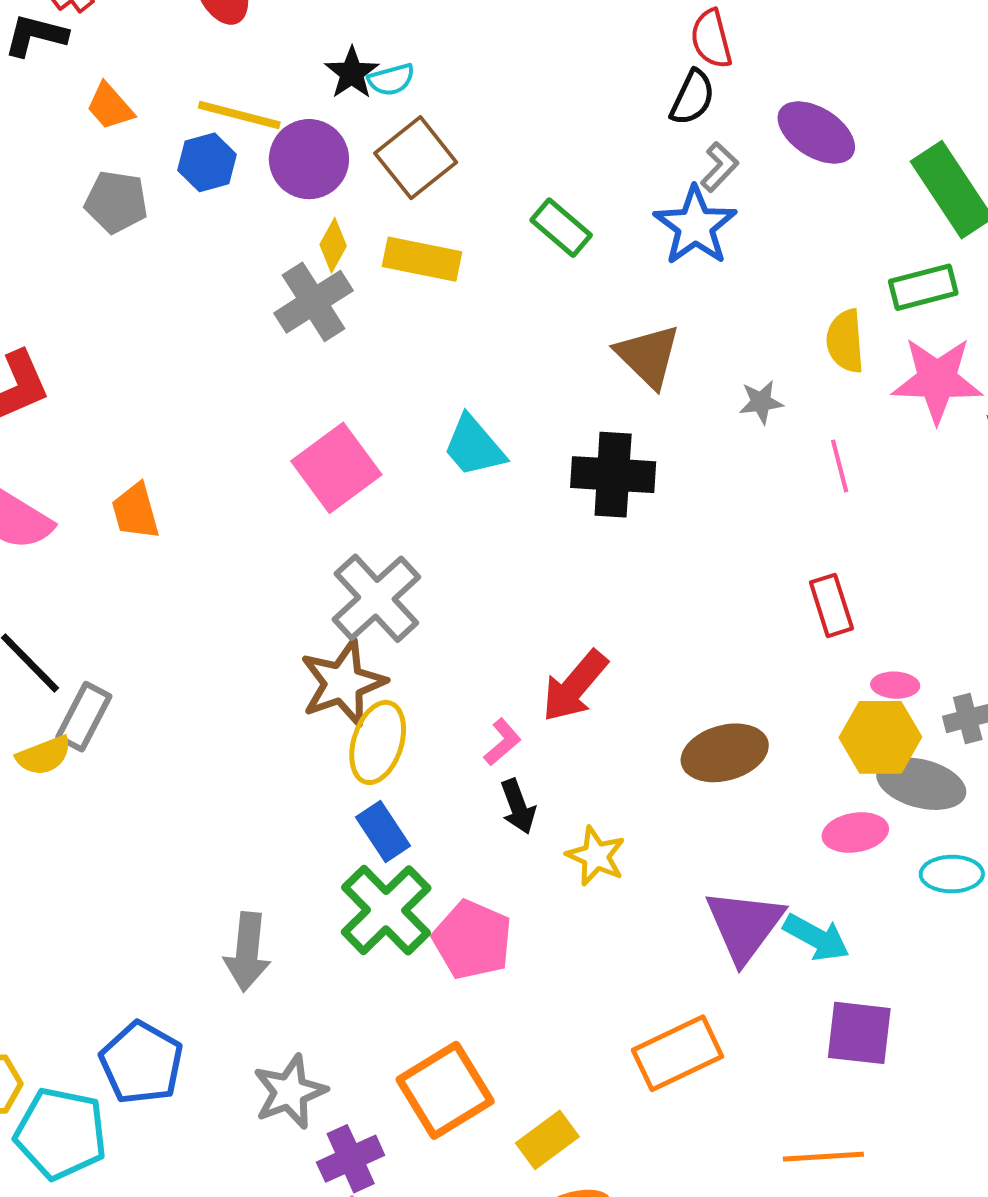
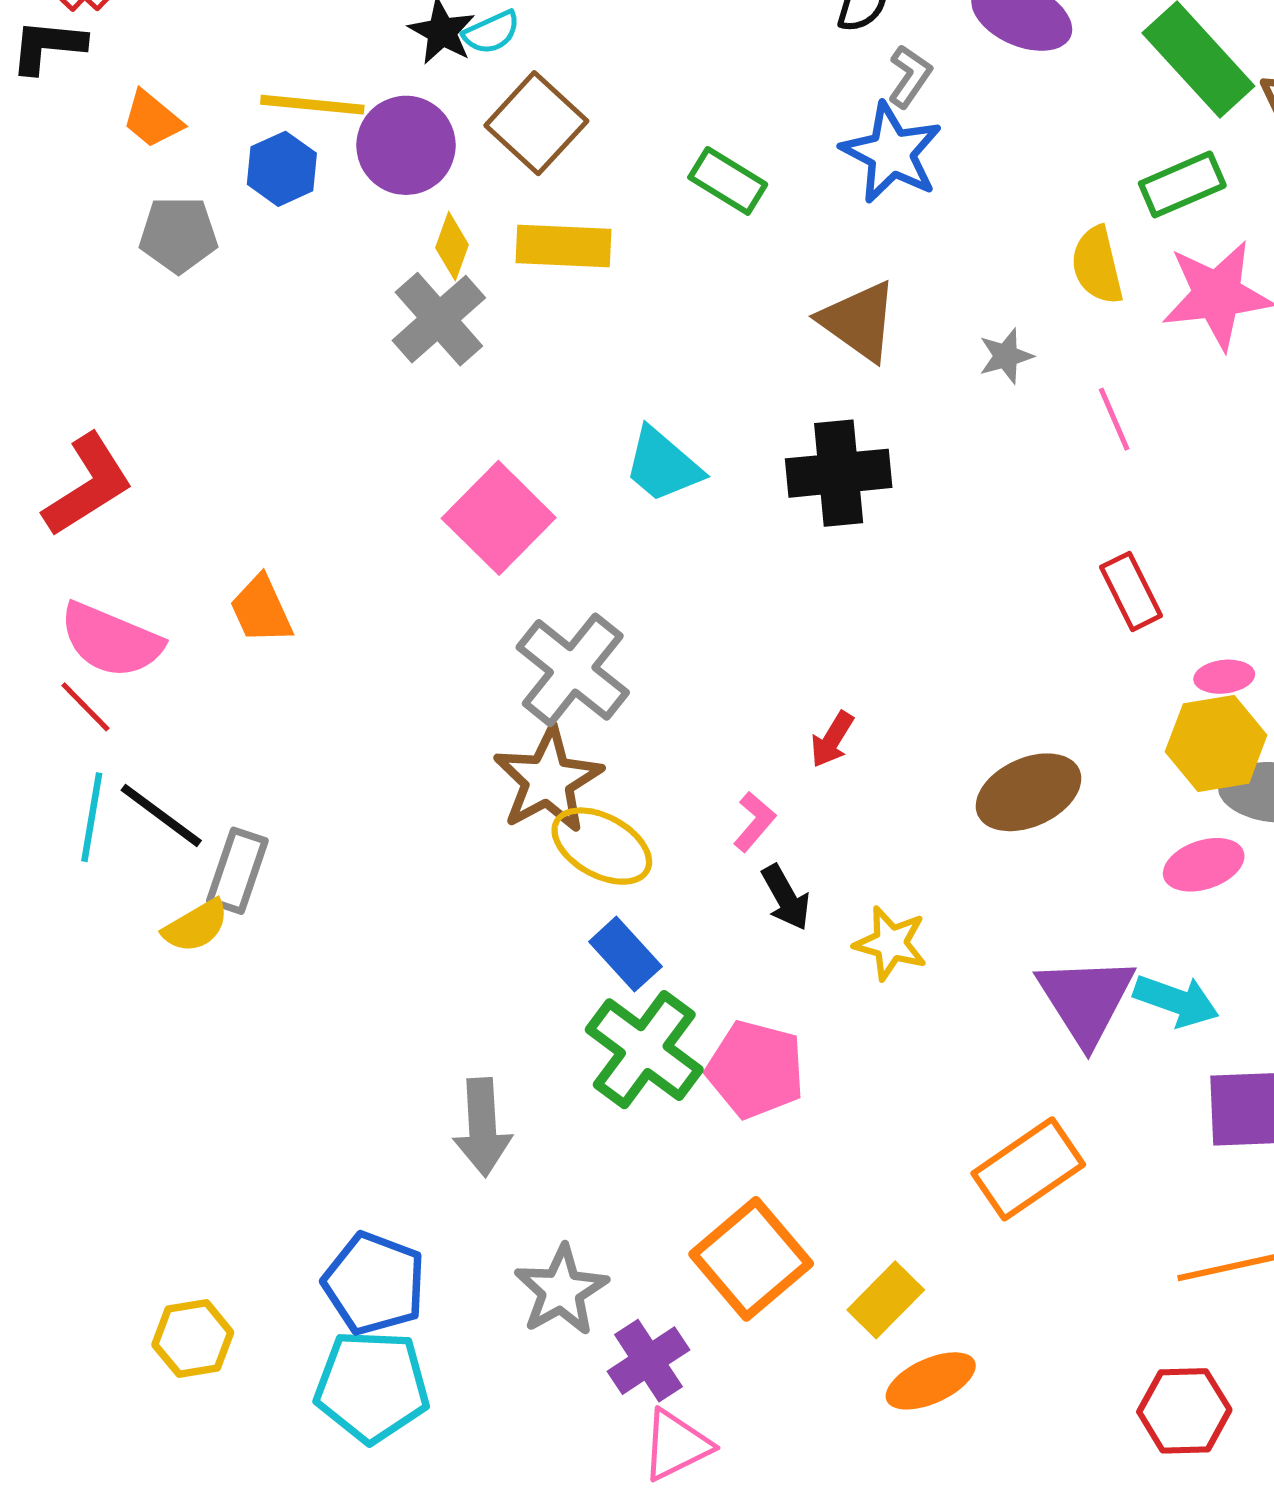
red arrow: (575, 686) -> (832, 739), size x0.6
yellow ellipse: (378, 742) -> (602, 846), turned -70
cyan pentagon: (61, 1133) -> (372, 1386), moved

